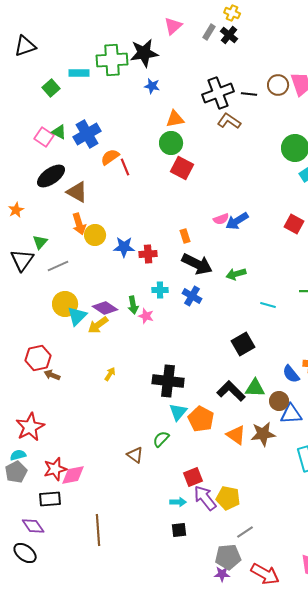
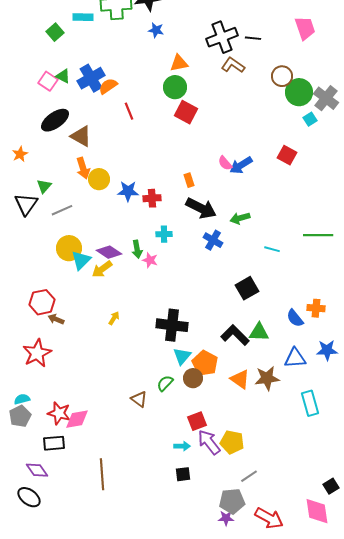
brown circle: (278, 85) -> (282, 76), moved
orange semicircle: (110, 157) -> (108, 86), moved
pink semicircle: (221, 219) -> (225, 163), turned 70
red square: (294, 224) -> (287, 155), moved
blue cross: (192, 296) -> (213, 240), moved
brown circle: (279, 401) -> (193, 378), moved
red star: (30, 427) -> (37, 353), moved
red star: (55, 469) -> (59, 413), turned 30

